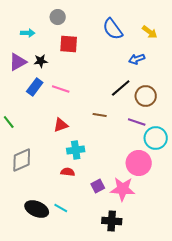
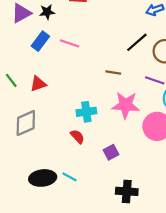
red triangle: (61, 125) -> (38, 84), moved
red semicircle: (68, 172) -> (77, 136), turned 40
pink star: (123, 189) -> (126, 105), moved
black ellipse: (37, 209) -> (43, 178), turned -30

